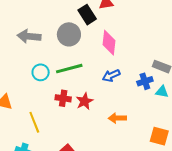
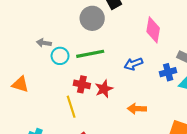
gray arrow: (29, 36) -> (44, 43), moved, size x0.6
pink diamond: (109, 43) -> (153, 30), moved
yellow line: (34, 122) -> (71, 107), moved

